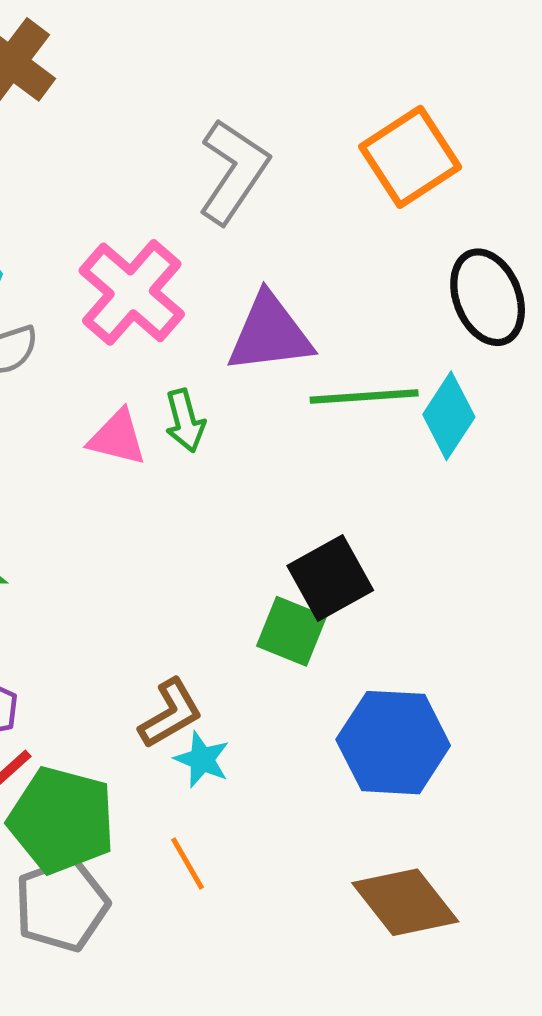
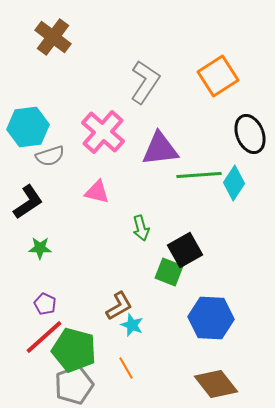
green arrow: (185, 421) -> (141, 228), moved

